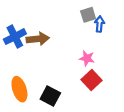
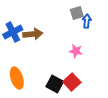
red square: (91, 80) -> (72, 82), moved
black square: (50, 96) -> (55, 84), moved

